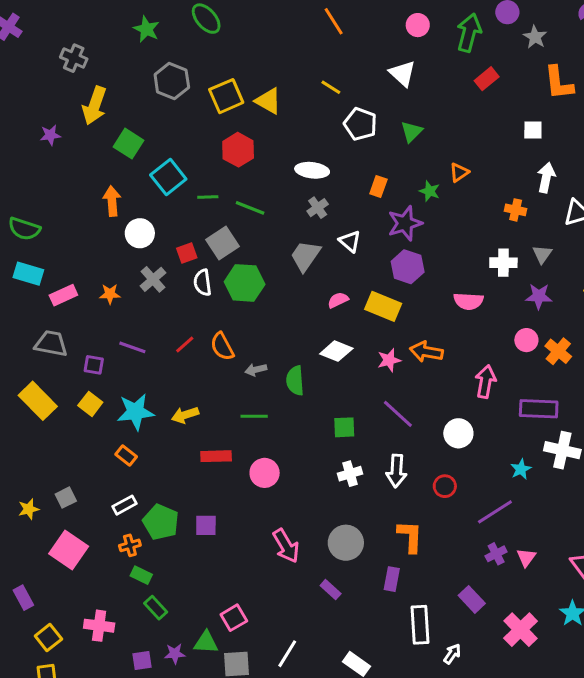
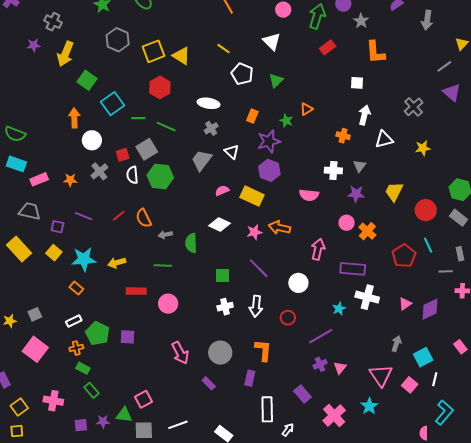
purple star: (50, 135) -> (34, 45), moved
white line: (287, 654) -> (178, 425), turned 36

